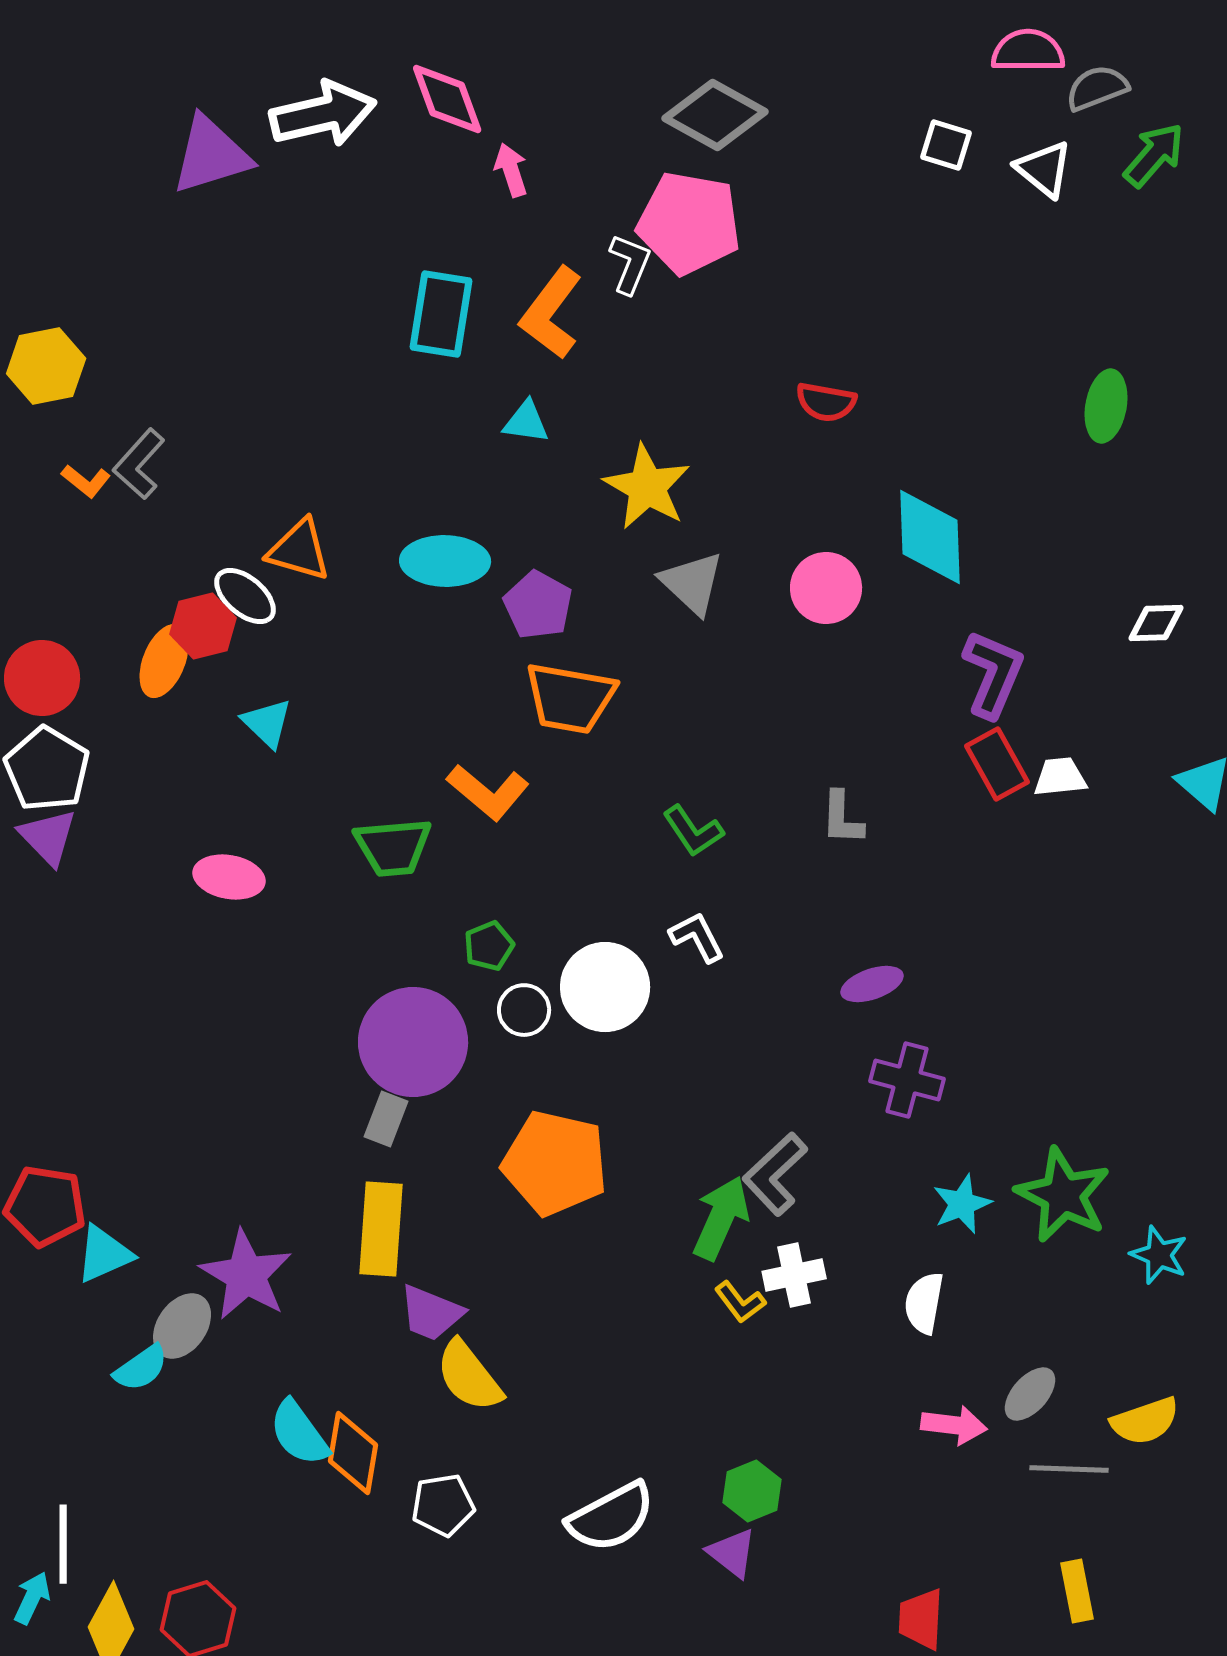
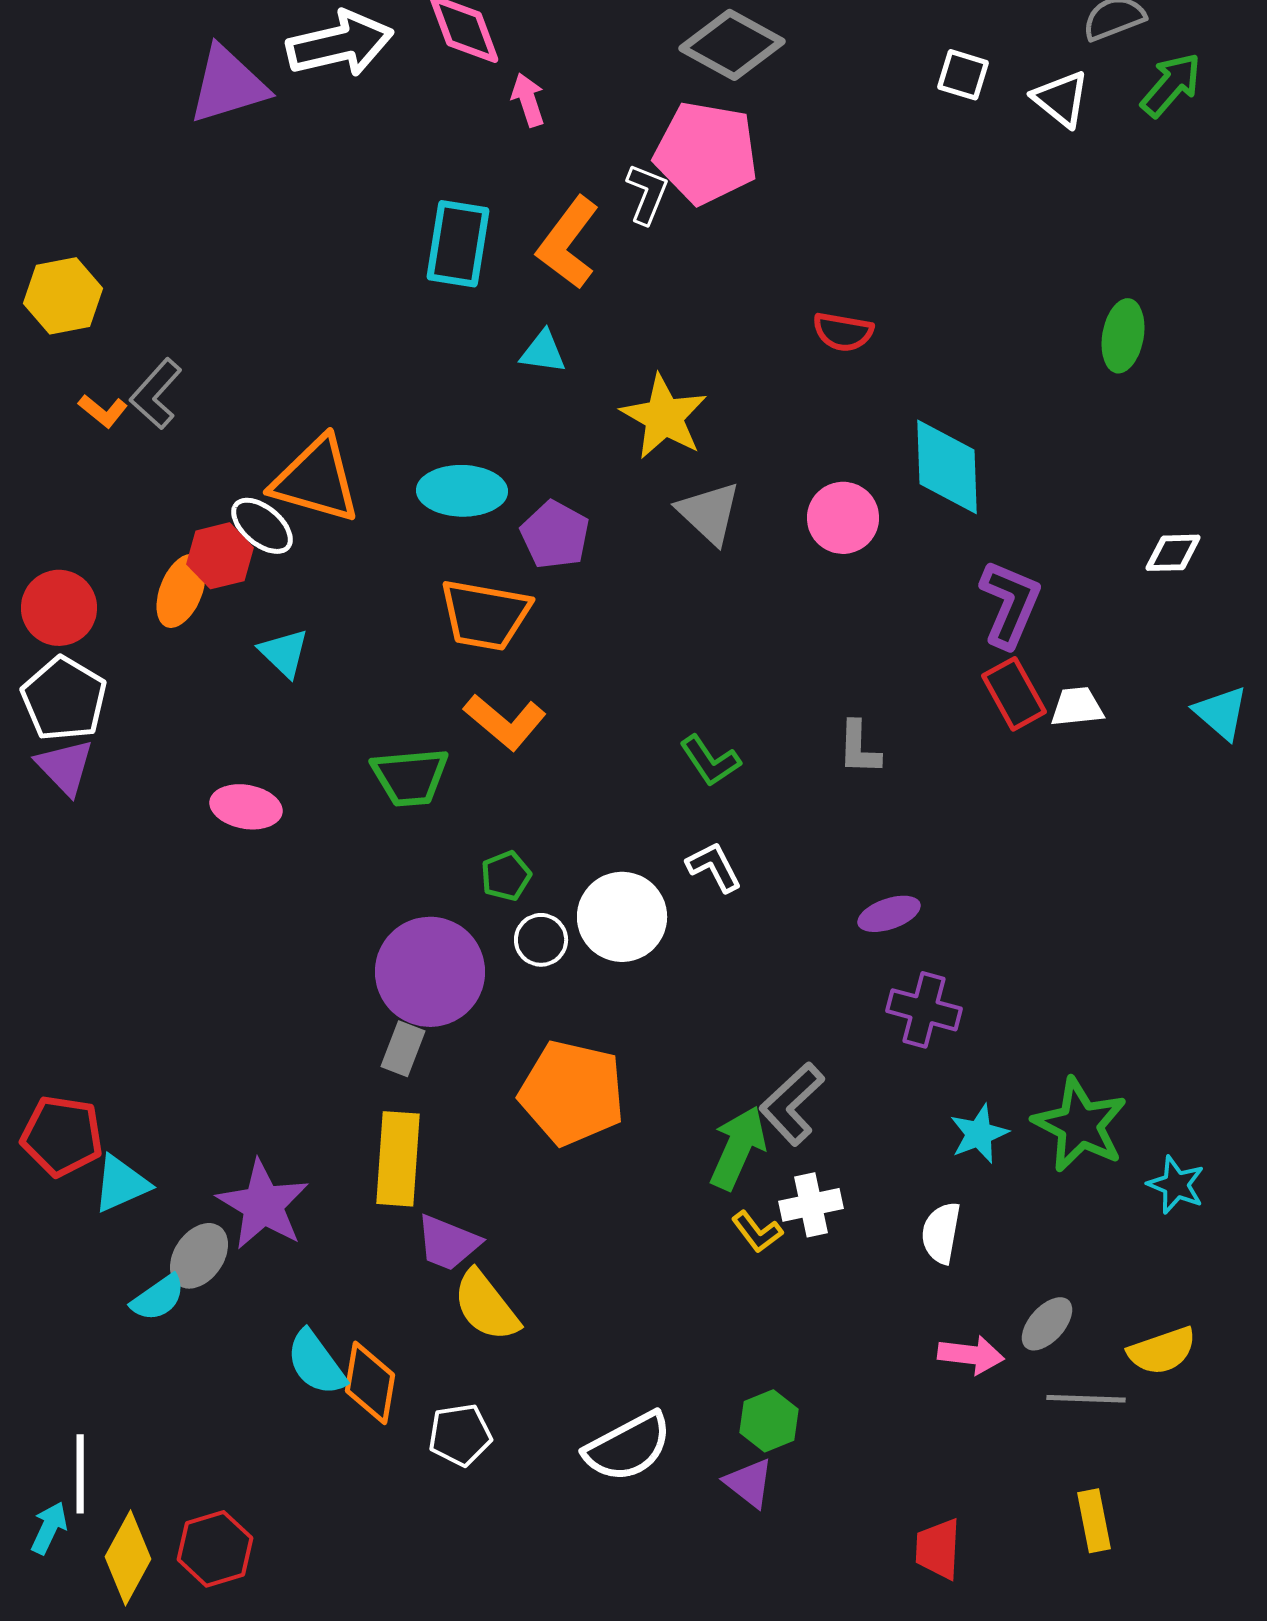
orange triangle: (299, 550) -> (316, 480), size x1.4
orange trapezoid: (570, 698) -> (485, 615), moved

